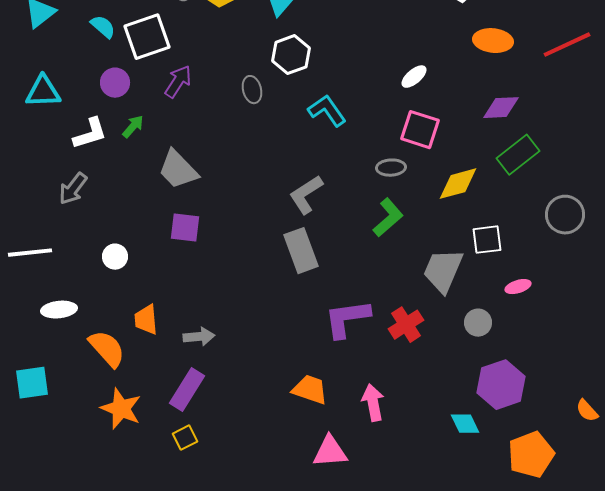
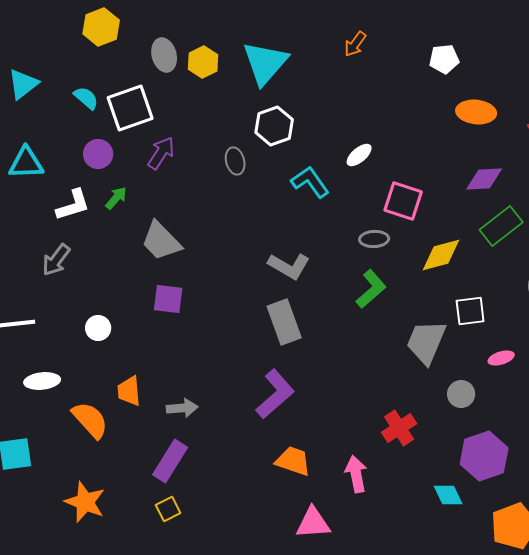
white ellipse: (414, 77) -> (359, 155), moved
gray L-shape: (306, 195) -> (289, 266), turned -117
purple L-shape: (347, 319) -> (275, 394), moved, turned 147
red cross: (406, 325) -> (399, 428), moved
orange star: (121, 409) -> (85, 502), moved

